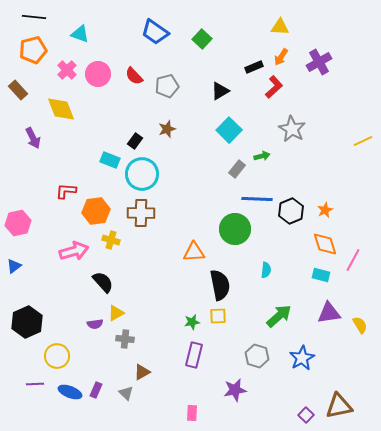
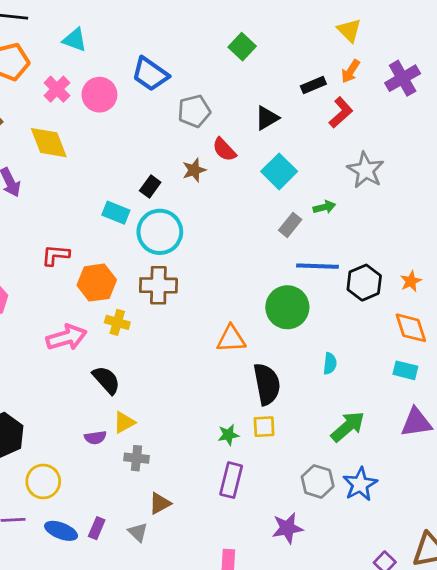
yellow triangle: (280, 27) -> (349, 30), turned 42
blue trapezoid: (155, 32) -> (150, 74), moved
red semicircle: (134, 76) -> (224, 150), moved
blue star: (302, 358) -> (360, 484), moved

